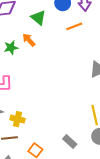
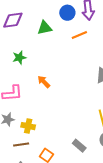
green triangle: (38, 18) -> (45, 28), turned -49
orange arrow: (29, 40) -> (44, 82), moved

